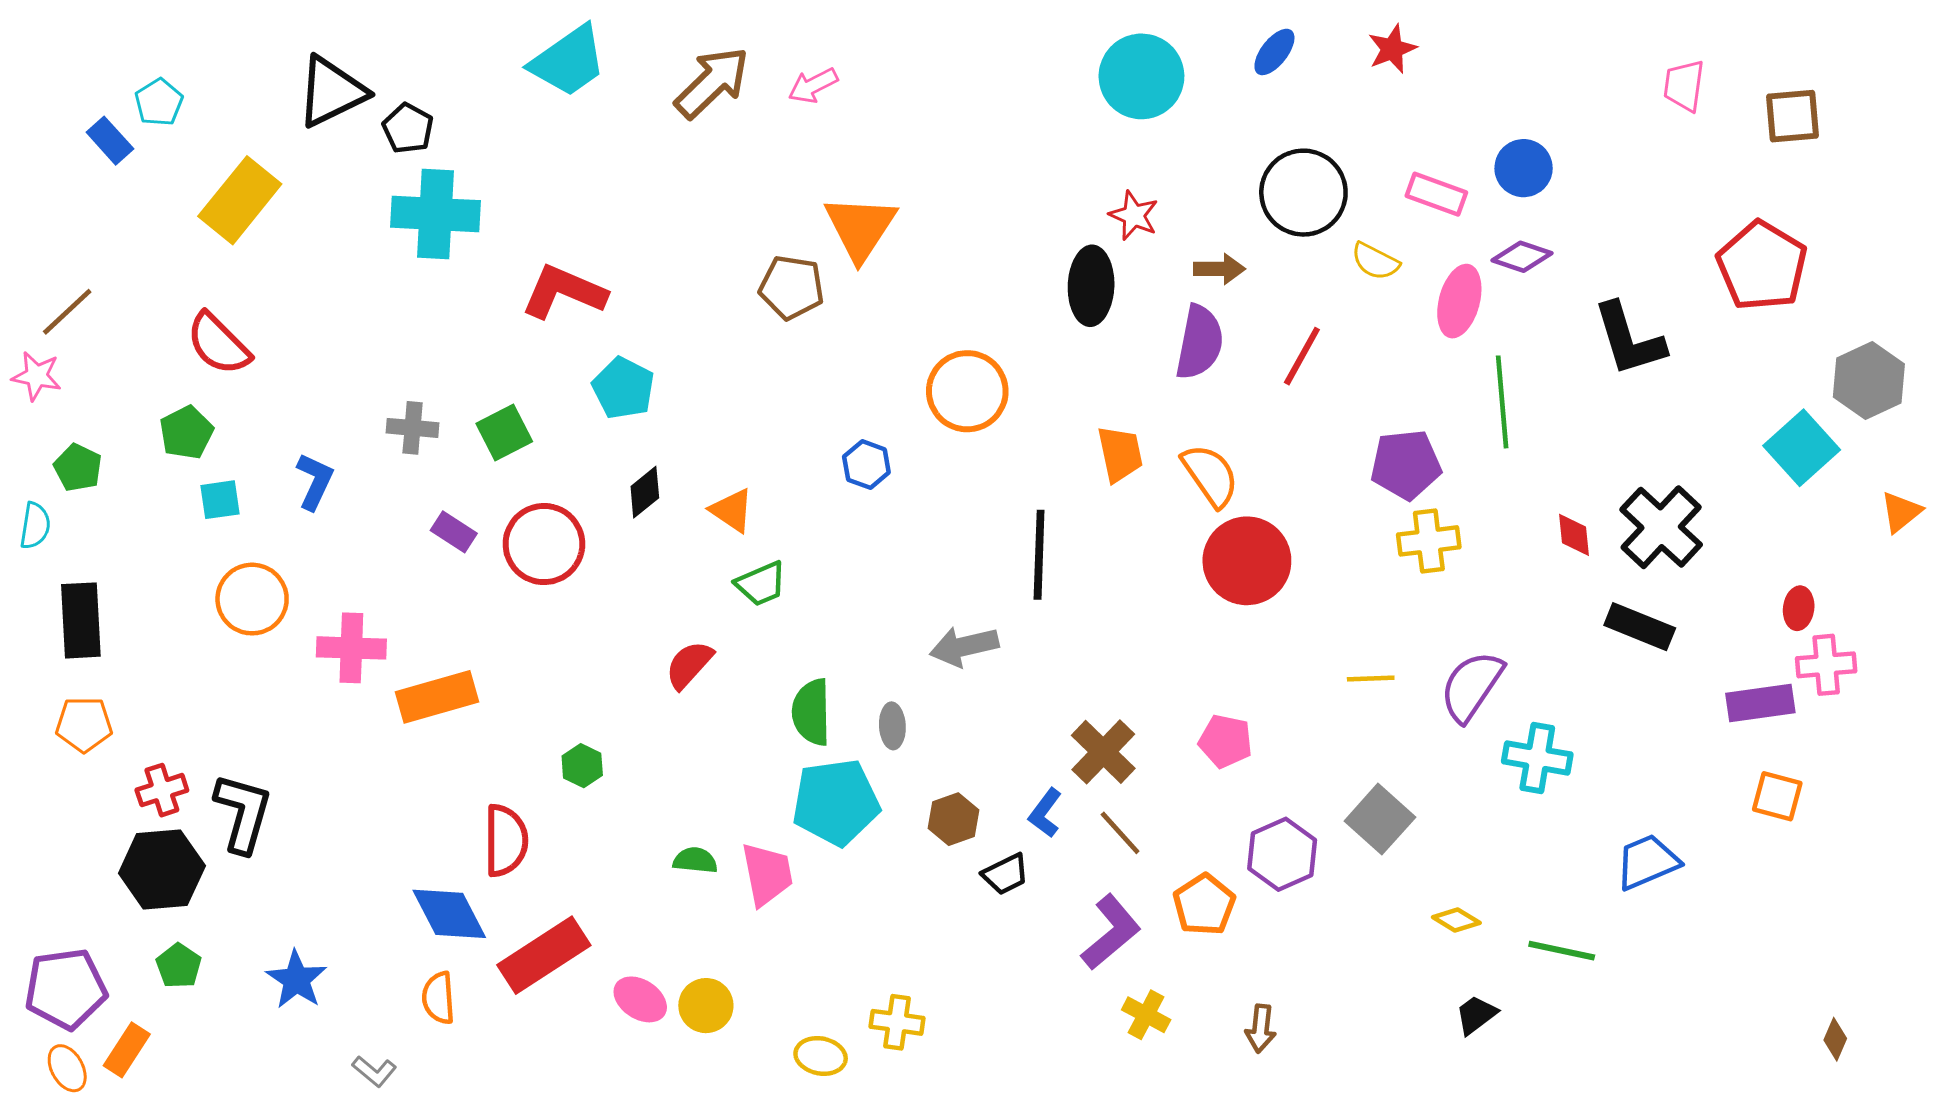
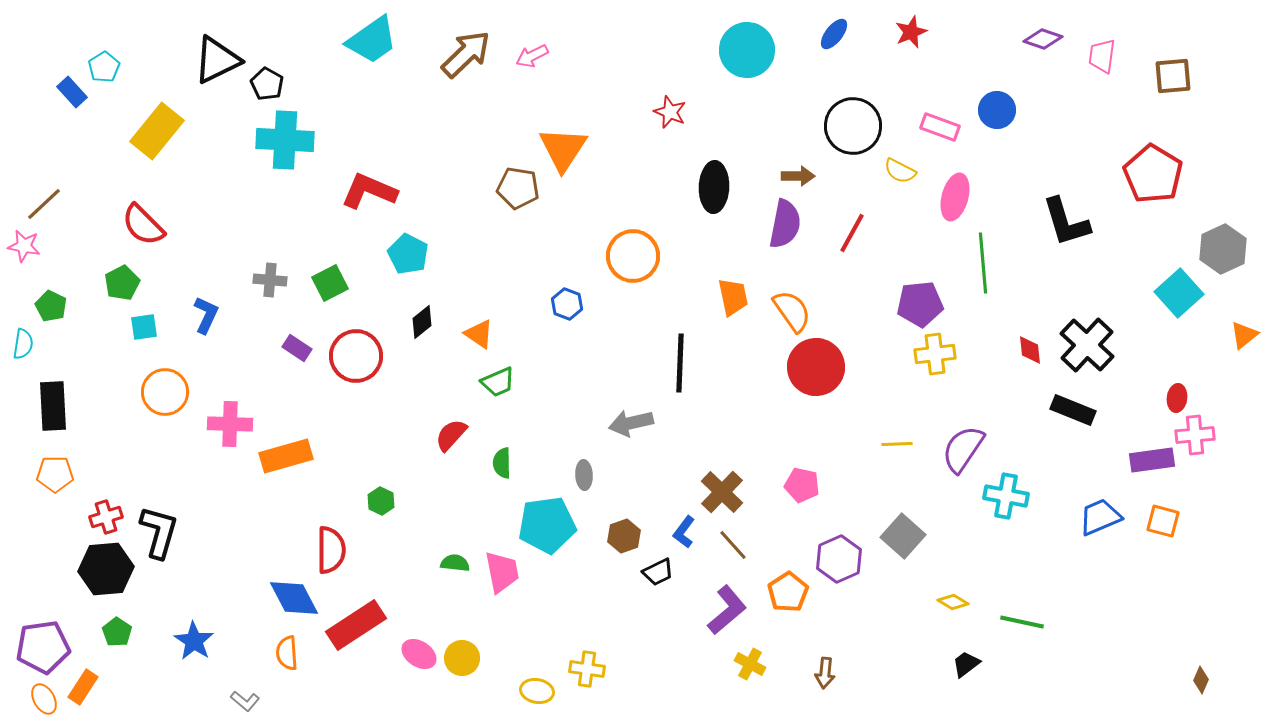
red star: (1134, 215) -> (670, 112), moved
purple diamond: (1522, 257) -> (1043, 39), moved
green semicircle: (811, 712) -> (502, 463), moved, size x0.7
blue trapezoid: (1647, 862) -> (1100, 517), moved

